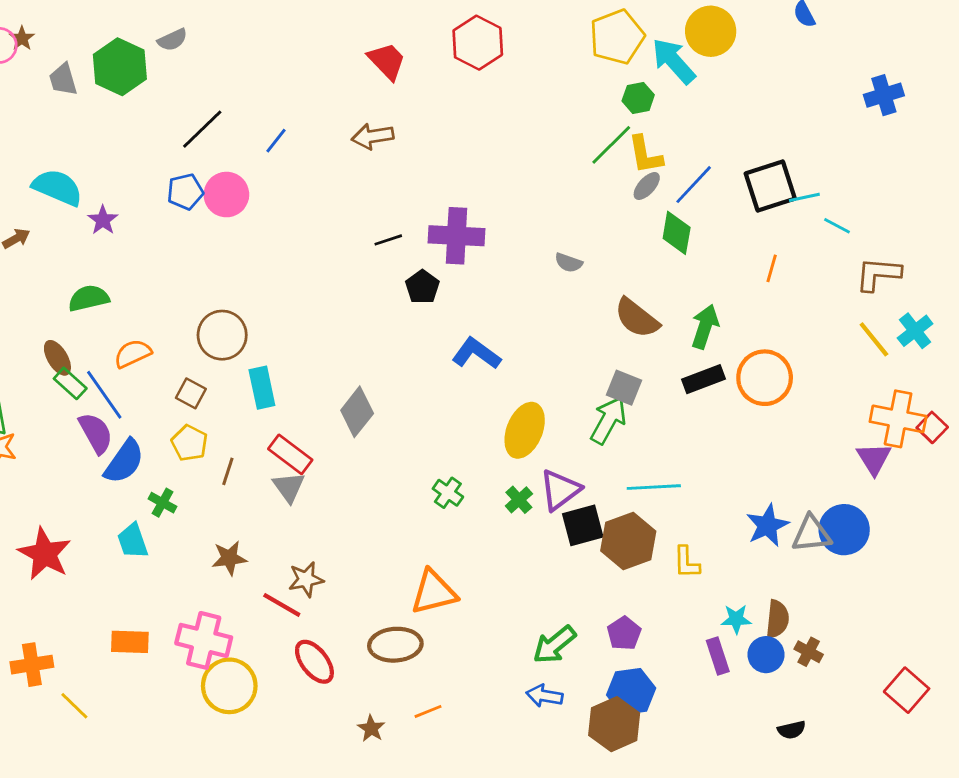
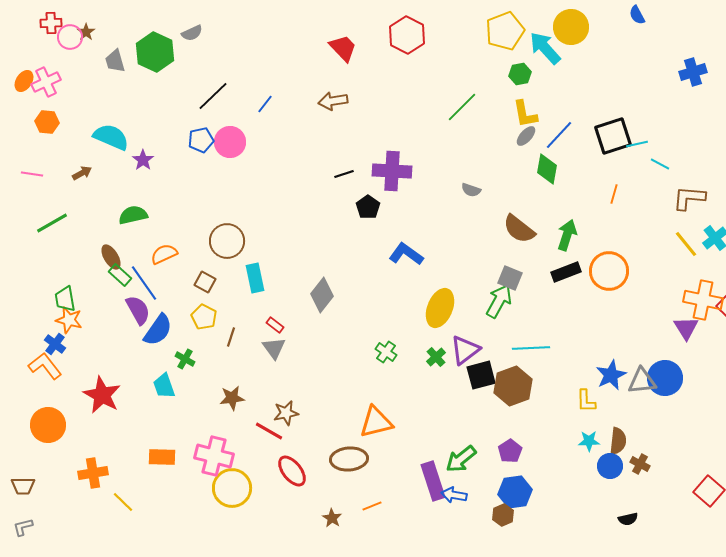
green line: (611, 145) -> (462, 107), moved
red rectangle: (290, 454) -> (275, 325), size x0.6
yellow L-shape: (686, 562) -> (586, 401), moved
purple rectangle: (718, 656) -> (433, 481), moved, size x1.5
brown hexagon: (614, 724) -> (503, 515), size x0.6

